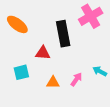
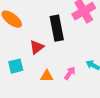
red triangle: (43, 53) -> (37, 47), turned -42

